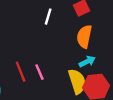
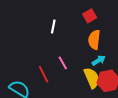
white line: (48, 17) -> (53, 26), moved
pink line: (39, 72) -> (63, 63), moved

